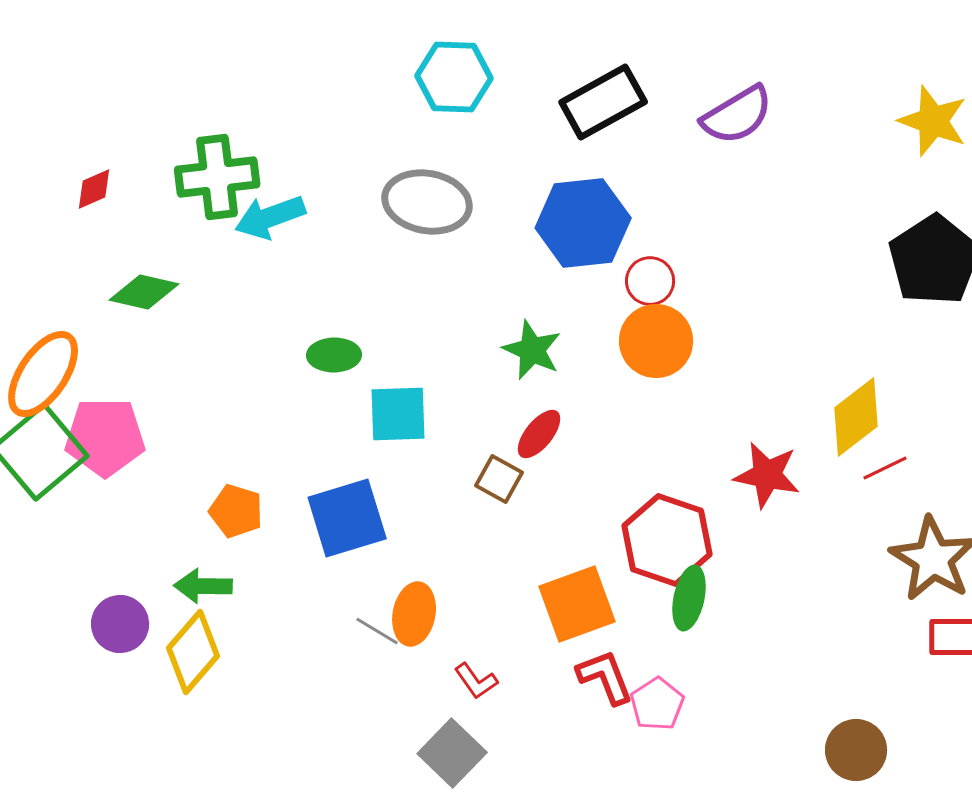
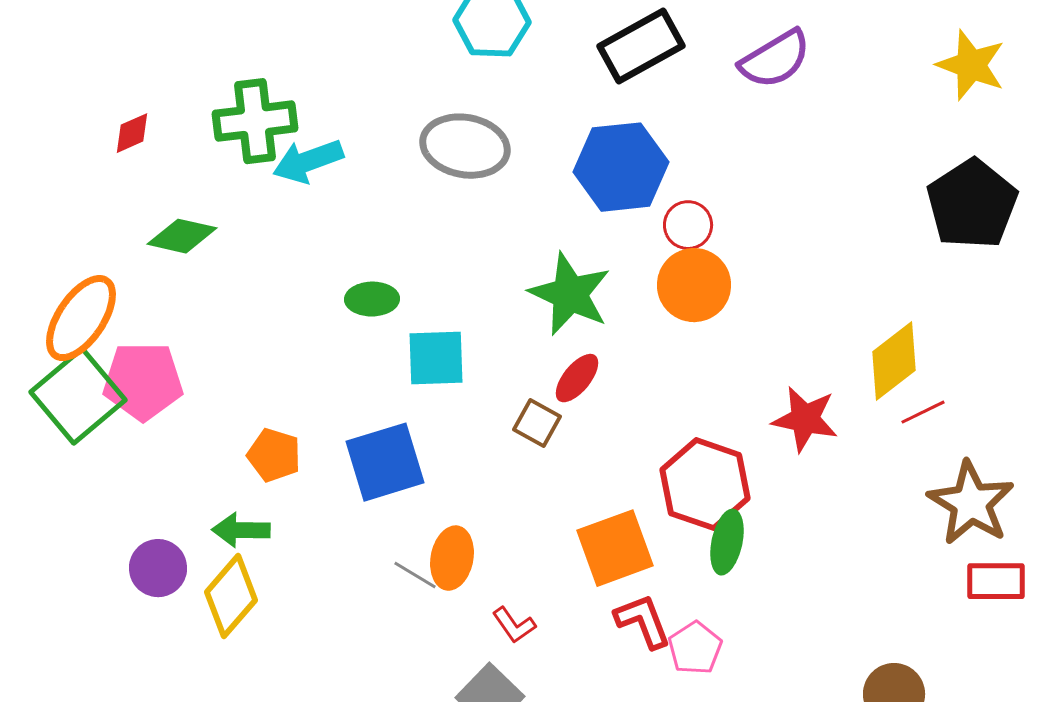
green star: (532, 350) -> (570, 294), size x1.4

